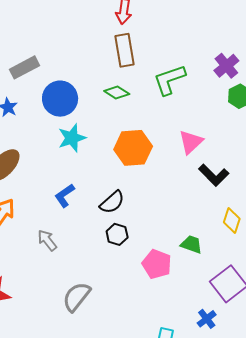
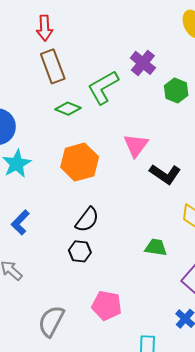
purple cross: (226, 66) -> (143, 63), moved
green diamond: (117, 93) -> (68, 109), moved
black semicircle: (112, 202) -> (87, 220), moved
pink pentagon: (157, 264) -> (107, 306), moved

